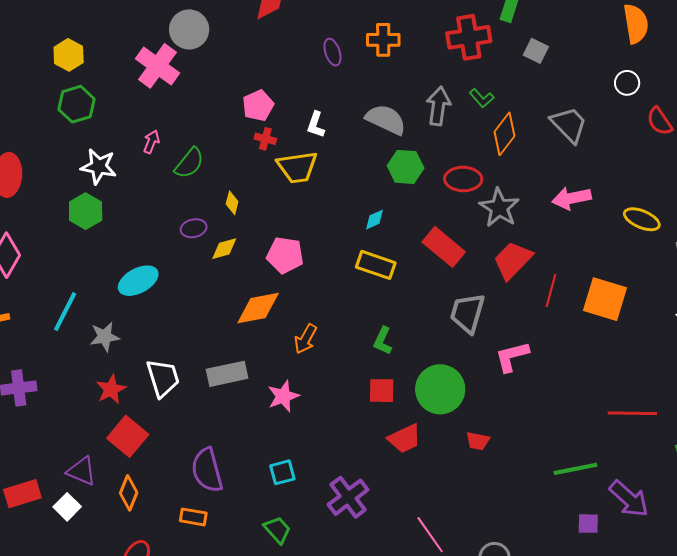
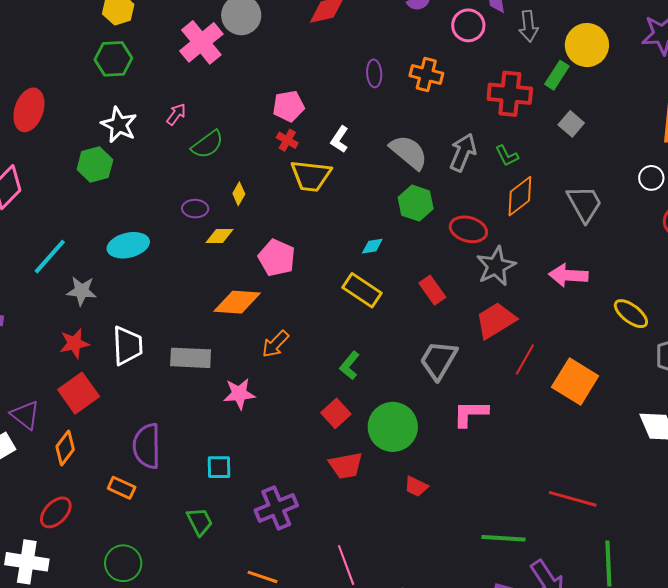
red rectangle: (444, 247) -> (432, 290), size x0.7
red square: (382, 391) -> (336, 413), turned 32

